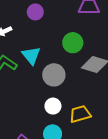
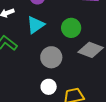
cyan triangle: (31, 55) -> (36, 25), moved, turned 30

